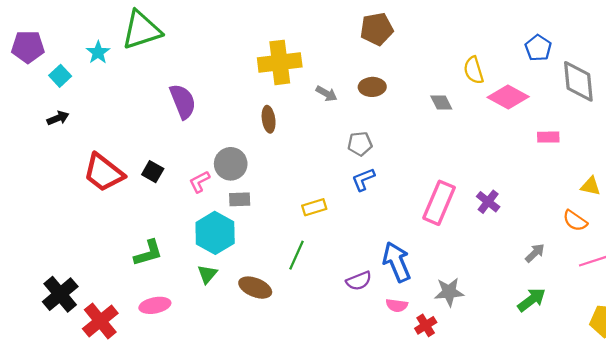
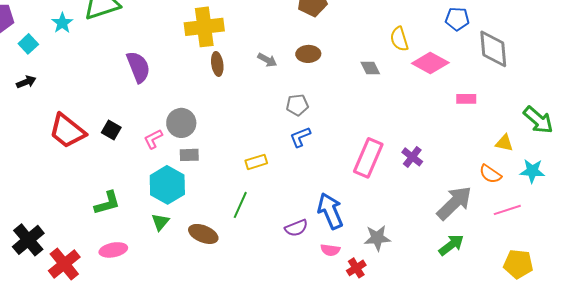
blue pentagon: (538, 48) -> (457, 19), turned -30
yellow cross: (280, 62) -> (204, 27), moved
brown ellipse: (269, 119) -> (217, 64), moved
gray arrow: (535, 253) -> (454, 203), size x2.0

